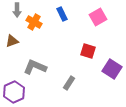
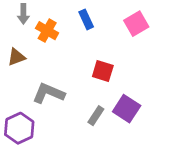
red square: (88, 51) -> (103, 71), moved
purple square: (112, 69) -> (127, 109), moved

